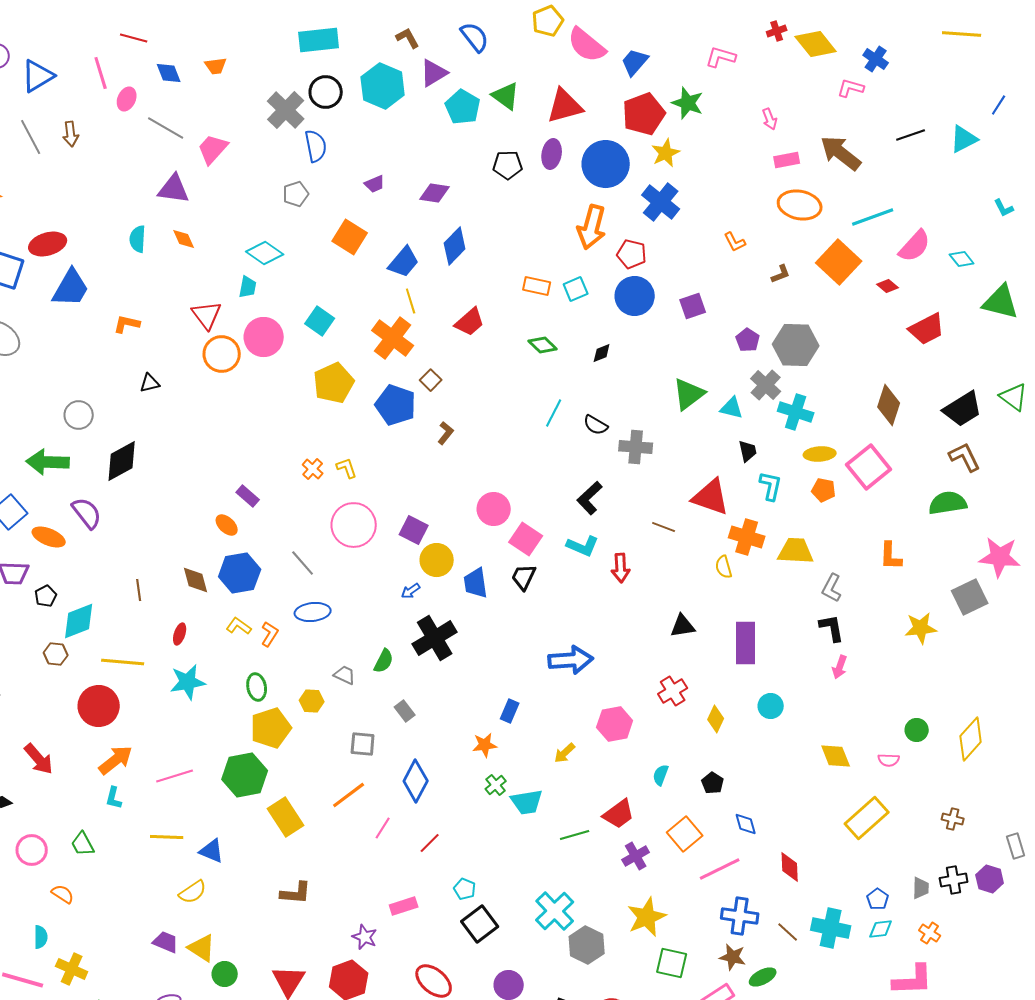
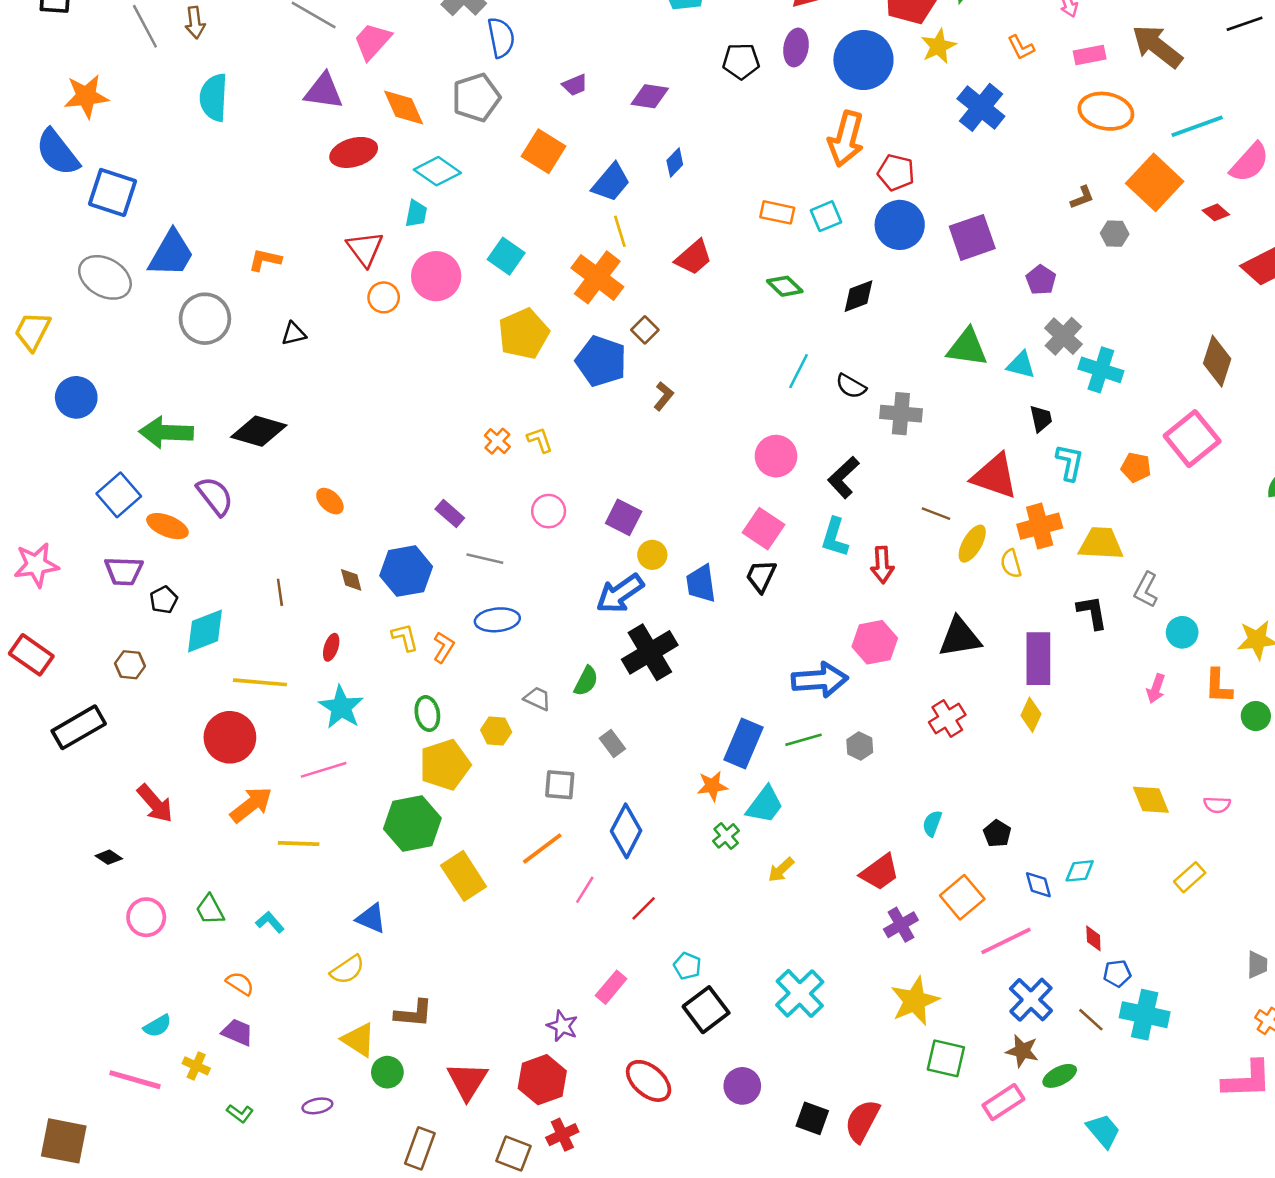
gray pentagon: (296, 194) -> (476, 97), size x1.5
blue cross: (661, 202) -> (981, 107), moved
cyan semicircle: (138, 239) -> (214, 97), moved, size x1.4
orange diamond: (184, 239) -> (404, 107), moved, size x1.5
orange L-shape: (735, 242) -> (1021, 47), moved
red ellipse: (48, 244) -> (354, 152), moved
blue diamond: (455, 246) -> (675, 162), size x0.6
blue trapezoid: (71, 288) -> (171, 254), moved
purple square: (693, 306) -> (972, 237), size x1.4
gray hexagon: (796, 345) -> (1115, 234), moved, size x0.5
black diamond: (602, 353) -> (858, 296), size x1.4
orange circle: (222, 354) -> (384, 297), size x0.7
green triangle: (689, 394) -> (967, 347), turned 45
gray circle: (79, 415) -> (205, 319), moved, size x1.4
yellow ellipse: (820, 454) -> (972, 544), moved, turned -56
black diamond: (122, 461) -> (259, 431), turned 45
purple rectangle: (248, 496) -> (450, 514), moved
pink circle: (494, 509) -> (776, 456), moved
orange ellipse: (227, 525) -> (330, 501), moved
pink circle: (354, 525) -> (549, 511), size x0.6
orange cross: (747, 537) -> (1040, 526), turned -32
cyan L-shape: (583, 546) -> (835, 537), turned 84
orange L-shape: (891, 556) -> (1218, 686), moved
yellow circle: (437, 560) -> (652, 555), size x0.7
gray line: (303, 563) -> (485, 559), turned -36
brown diamond: (196, 580) -> (351, 580), size x0.7
blue arrow: (411, 591) -> (620, 594), size x2.0
yellow L-shape: (239, 626) -> (405, 637), turned 40
black triangle: (683, 626) -> (960, 637), size x1.4
black L-shape: (832, 628) -> (1092, 612), moved
brown hexagon: (56, 654) -> (130, 665), moved
cyan star: (188, 682) -> (341, 707), turned -30
cyan circle: (771, 706) -> (1182, 632), moved
blue rectangle: (510, 711) -> (744, 744), size x1.6
yellow diamond: (716, 719) -> (1031, 715), moved
pink hexagon: (615, 724) -> (875, 642), moved
green circle: (917, 730) -> (1256, 716), moved
yellow arrow: (565, 753) -> (781, 870), moved
pink line: (175, 776) -> (324, 770), moved
cyan L-shape: (114, 798) -> (270, 922), moved, turned 125
cyan trapezoid: (527, 802) -> (765, 805), moved, turned -44
yellow rectangle: (867, 818) -> (1190, 877), size x0.6
green line: (575, 835) -> (803, 740), moved
yellow line: (167, 837) -> (299, 843), moved
red diamond: (790, 867) -> (1093, 938), size x0.7
brown L-shape: (296, 893) -> (414, 1013), moved
orange semicircle: (63, 894) -> (240, 983), moved
blue pentagon: (878, 899) -> (1117, 973), moved, turned 30
pink rectangle: (404, 906) -> (611, 987), turned -32
blue cross: (740, 916) -> (1031, 1000), turned 36
cyan diamond: (881, 929) -> (1080, 871), moved
cyan semicircle: (41, 937) -> (157, 1026), turned 60
purple trapezoid: (166, 942) -> (237, 1032), moved
gray hexagon: (587, 945) -> (860, 746), moved, size x0.6
yellow cross: (72, 969) -> (196, 1066), size x0.7

